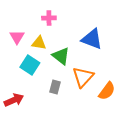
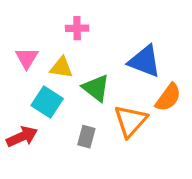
orange semicircle: (107, 91) -> (168, 97), moved
red arrow: (14, 100) -> (22, 137), moved

